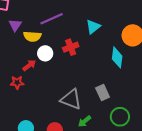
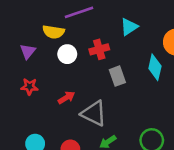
purple triangle: (15, 25) -> (28, 51), moved
red arrow: (29, 65) -> (66, 98), moved
gray rectangle: (103, 92) -> (117, 76), moved

